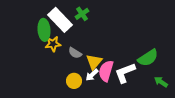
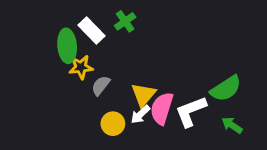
white rectangle: (60, 20) -> (92, 31), size x0.7
gray semicircle: (75, 53) -> (101, 85), moved, turned 96
green arrow: (161, 82) -> (232, 125), moved

